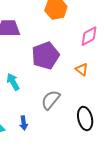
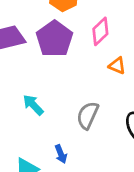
pink diamond: (89, 36) -> (100, 31), moved
purple pentagon: (45, 56) -> (54, 39), moved

